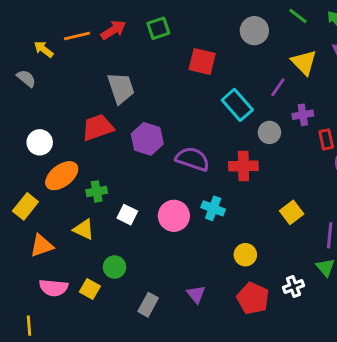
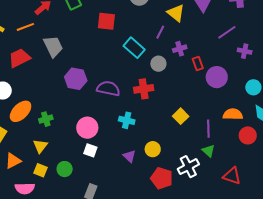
orange line: (77, 36) -> (25, 27), moved
red trapezoid: (98, 127) -> (19, 58), moved
white square: (127, 215) -> (90, 150), moved
pink circle: (174, 216) -> (87, 128), moved
yellow triangle: (84, 229) -> (40, 146), turned 49
white cross: (294, 286) -> (188, 167), size x1.5
yellow square: (90, 289) -> (41, 170), moved
purple triangle: (196, 294) -> (129, 156), moved

